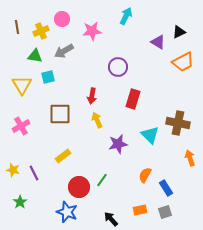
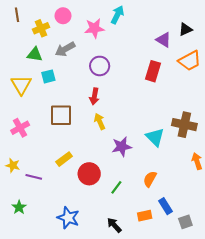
cyan arrow: (126, 16) -> (117, 15), moved
brown line: (17, 27) -> (17, 15), moved
purple circle: (118, 67) -> (100, 66), moved
red rectangle: (133, 99) -> (153, 71), moved
yellow star: (13, 170) -> (13, 165), moved
purple line: (34, 173) -> (34, 177), turned -49
green line: (102, 180) -> (116, 187), moved
red circle: (79, 187) -> (89, 174), moved
blue rectangle: (166, 188) -> (166, 206), moved
gray square: (165, 212) -> (185, 222), moved

